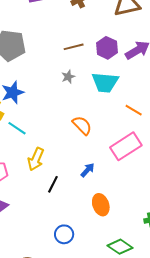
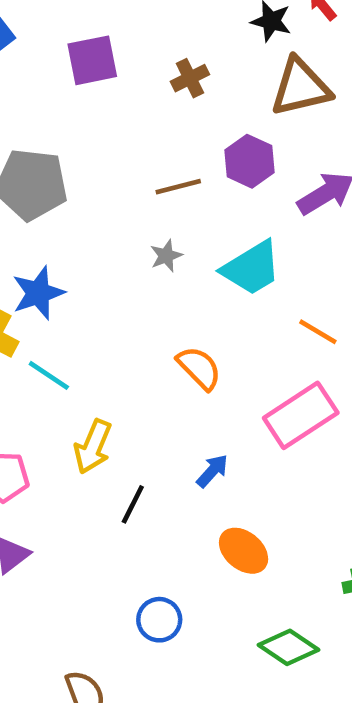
purple hexagon: (107, 48) -> (249, 161), moved
cyan trapezoid: (105, 82) -> (252, 268), turned -36
orange ellipse: (101, 205) -> (244, 551), turned -30

